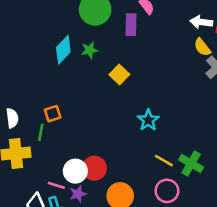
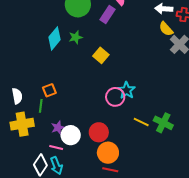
purple rectangle: (131, 25) -> (107, 15), turned 36
red circle: (94, 168) -> (99, 132), moved
pink circle: (167, 191) -> (115, 97), moved
purple star: (78, 194) -> (58, 128), moved

